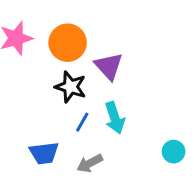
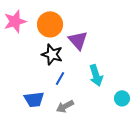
cyan arrow: (115, 118) -> (96, 75), moved

